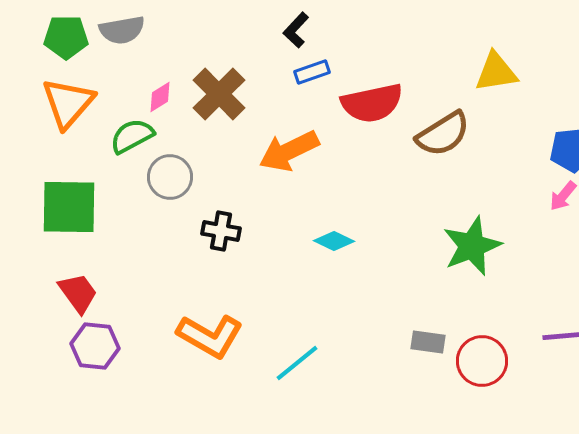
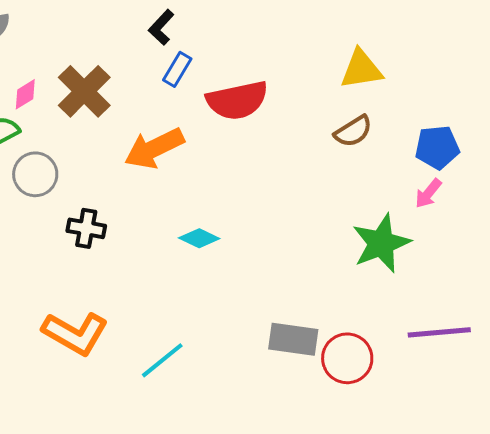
blue rectangle: (312, 72) -> (177, 69), turned -40
brown semicircle: (443, 134) -> (353, 131), moved, size x0.7
green star: (472, 246) -> (381, 243), moved
gray rectangle: (428, 342) -> (293, 339), size x1.4

